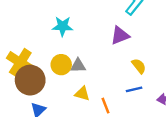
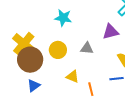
gray triangle: (78, 66) -> (87, 48), moved

